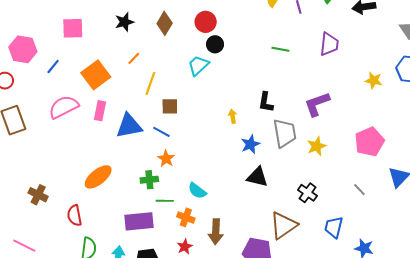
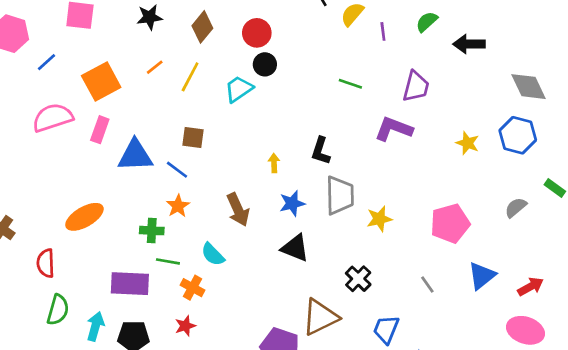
yellow line: (150, 83) -> (190, 77), moved
purple L-shape: (317, 104) -> (394, 129), moved, turned 32
brown arrow: (216, 232) -> (238, 210), moved, turned -35

